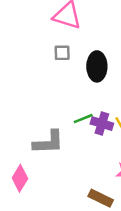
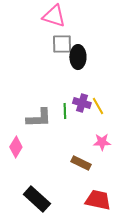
gray square: (62, 53) -> (62, 44), moved, size x1.5
green line: (83, 119) -> (65, 111), moved, turned -70

